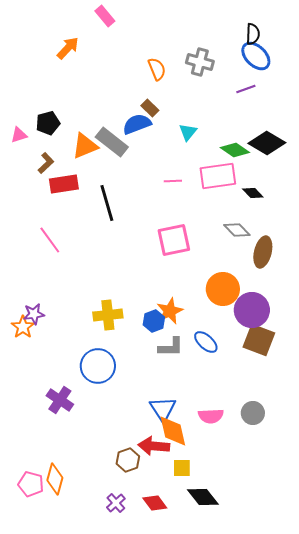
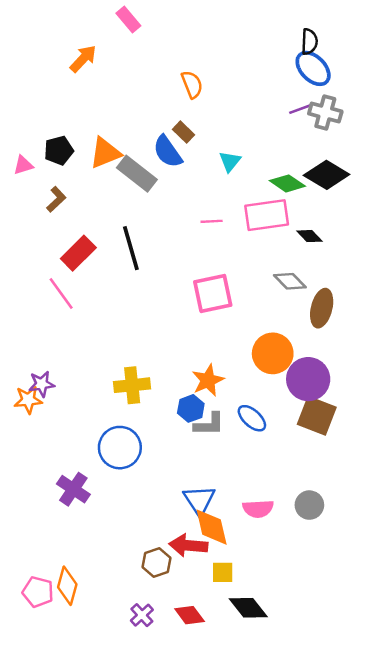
gray cross: (200, 62) -> (325, 112), moved
blue semicircle: (137, 124) -> (168, 152), turned -104
orange triangle: (85, 146) -> (105, 153), moved
red rectangle: (64, 184) -> (78, 253), moved, turned -36
blue hexagon: (154, 321) -> (191, 408), moved
orange star: (23, 327) -> (28, 400), turned 30

